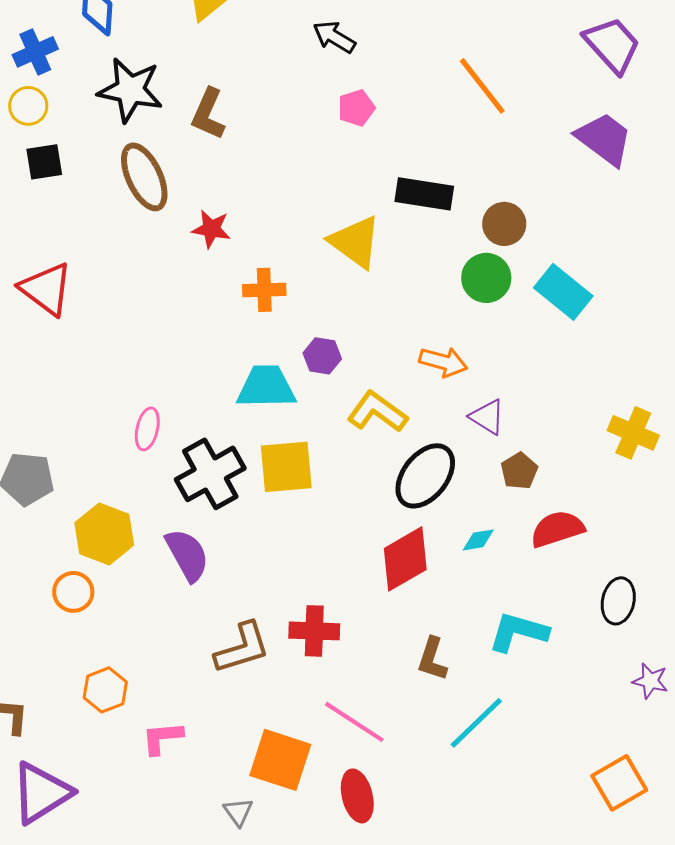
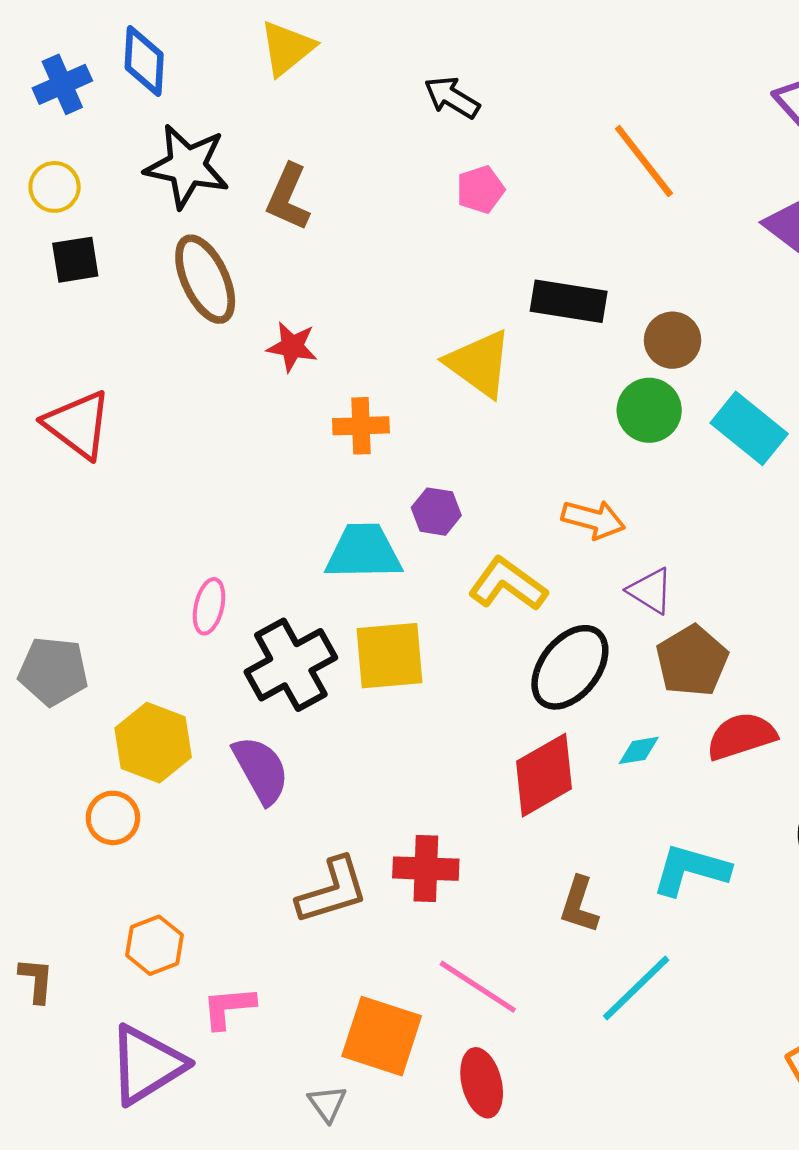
blue cross: (35, 52) -> (62, 84), moved
brown pentagon: (519, 471) -> (692, 661), size x1.5
purple triangle: (41, 793) -> (147, 1065), moved

